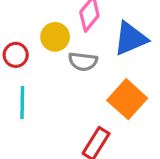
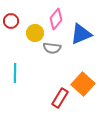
red circle: (16, 55) -> (11, 21), moved
orange square: (127, 99) -> (83, 84), moved

